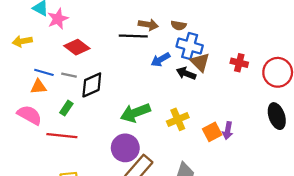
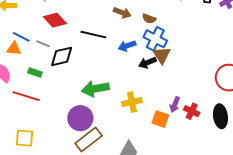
black line: (133, 36) -> (93, 35), moved
red cross: (239, 63) -> (192, 111), moved
black arrow: (186, 73) -> (147, 63), turned -54
green rectangle: (66, 108) -> (35, 72), turned 64
purple arrow: (228, 131) -> (175, 105), moved
orange square: (212, 132) -> (160, 119), turned 36

